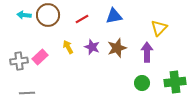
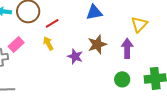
red line: (82, 19) -> (52, 23), moved
purple star: (92, 47) -> (75, 56), moved
pink rectangle: (40, 57) -> (16, 44), moved

